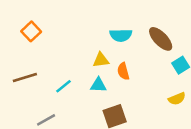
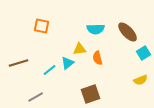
orange square: (31, 31) -> (42, 26), moved, turned -35
cyan triangle: (98, 85) -> (68, 63), moved, turned -40

